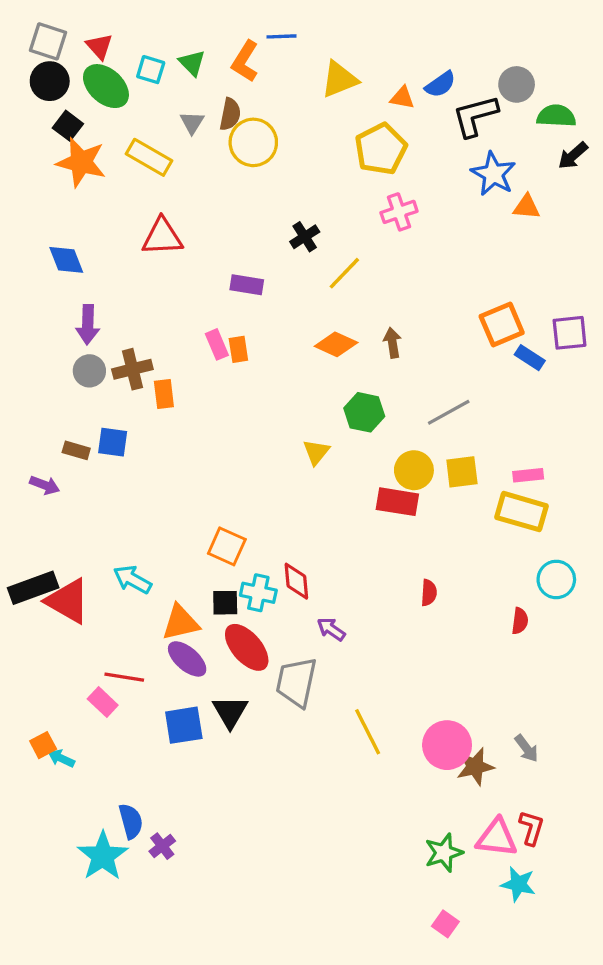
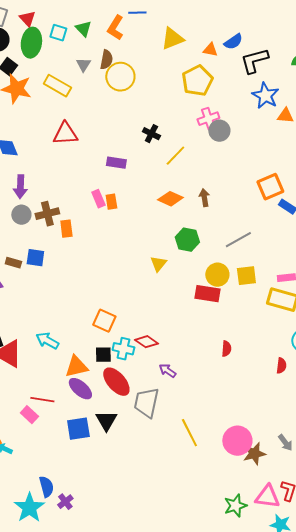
gray circle: (517, 84) -> (219, 131), moved
green ellipse: (106, 86) -> (31, 43), turned 56
black cross: (305, 237) -> (151, 134), turned -30
red diamond: (296, 581) -> (146, 342), turned -50

